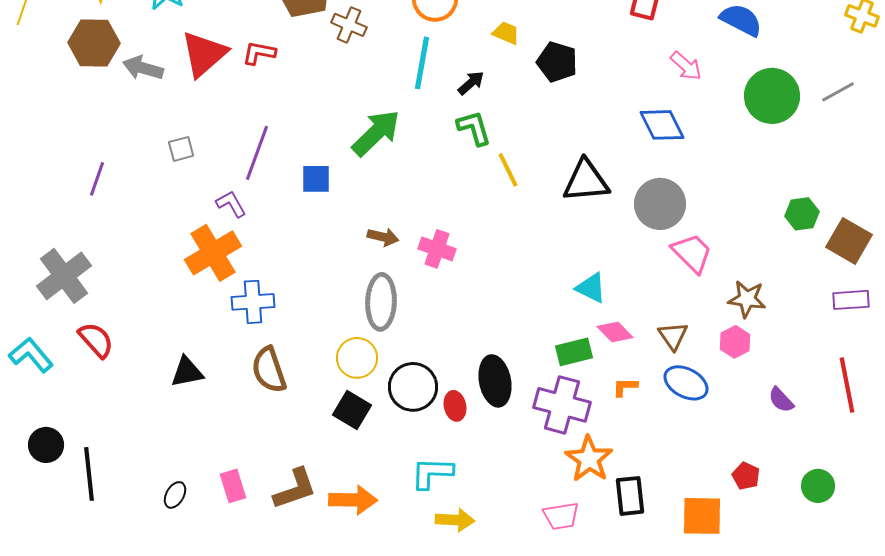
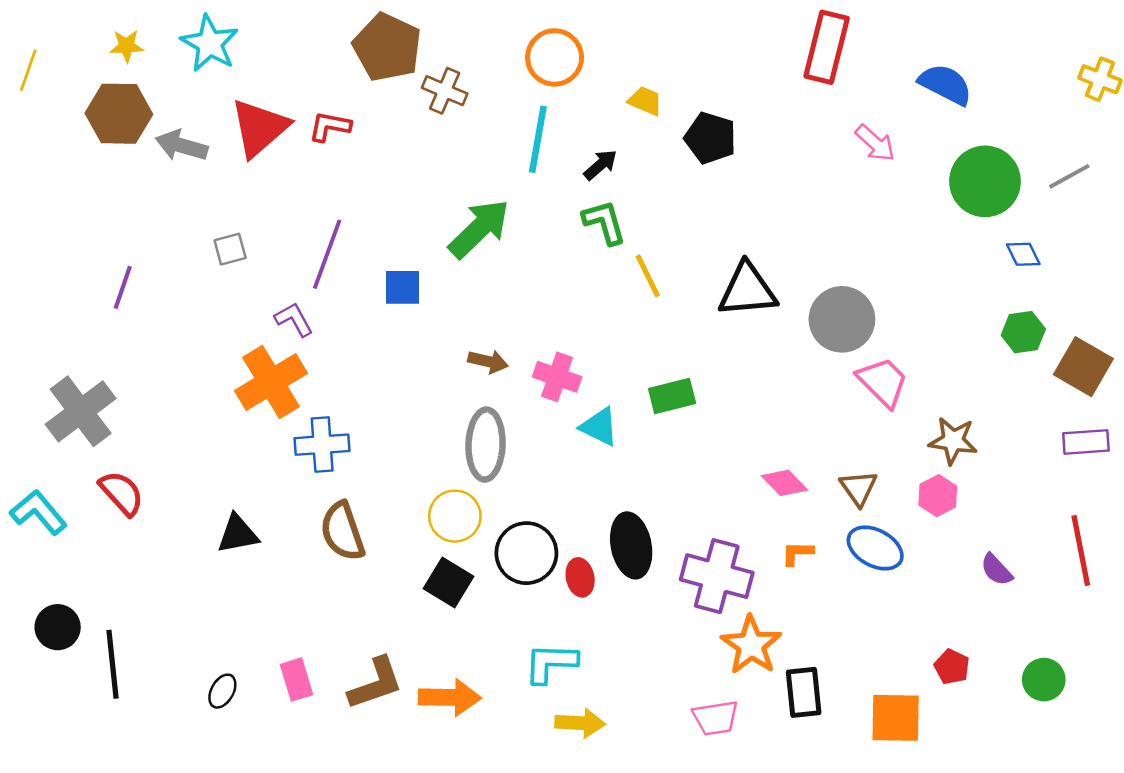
blue diamond: (662, 125) -> (1023, 254), moved, size x0.6
cyan triangle: (591, 288) -> (599, 427), moved
green rectangle: (574, 352) -> (672, 396), moved

